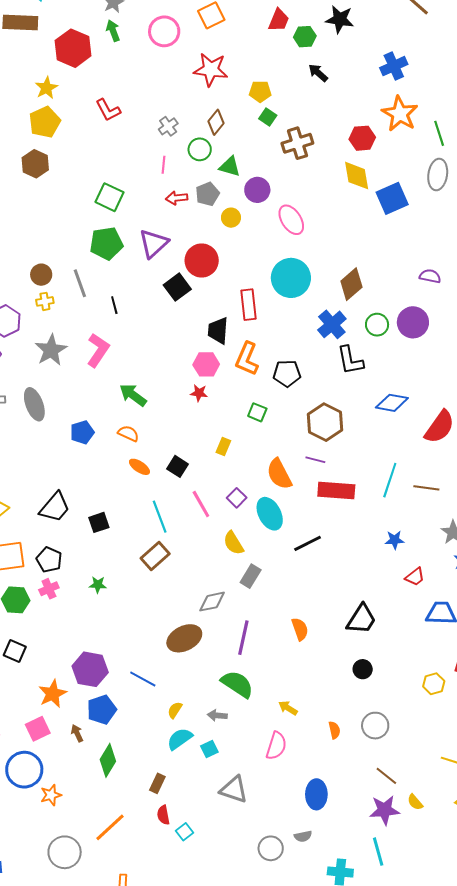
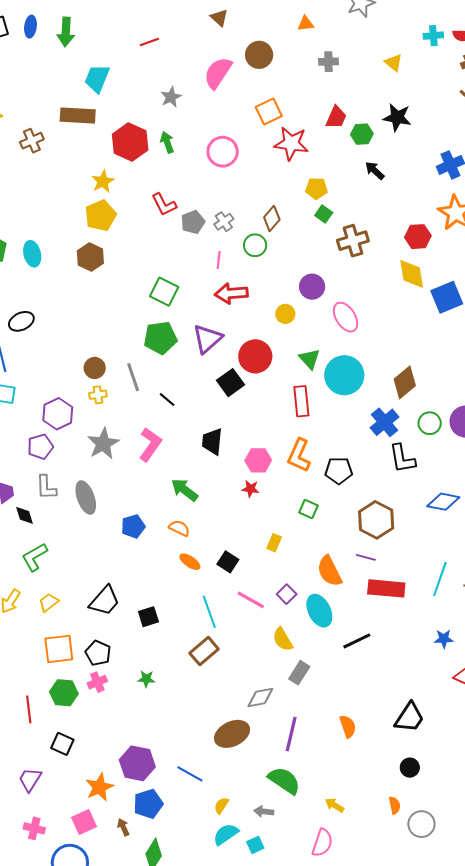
green arrow: (113, 31) -> (167, 142), moved
pink circle: (164, 31) -> (223, 152), moved
red star: (211, 70) -> (291, 143), moved
green triangle: (230, 167) -> (309, 359), moved, turned 30
gray pentagon: (207, 194) -> (193, 222), moved
red arrow: (177, 198) -> (231, 293), size x1.5
black line: (114, 305) -> (167, 400), turned -36
black trapezoid: (218, 331) -> (212, 441), moved
pink line: (201, 504) -> (251, 600), turned -32
orange semicircle: (334, 730) -> (395, 805), moved

